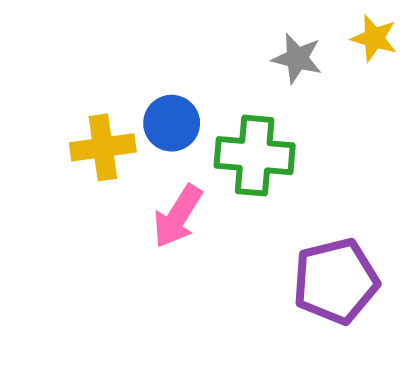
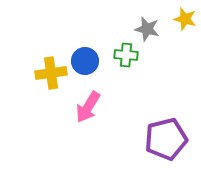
green cross: (255, 156) -> (126, 55), moved, size x0.6

